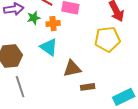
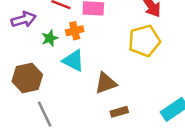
green star: (34, 18) -> (50, 38), moved
brown rectangle: (88, 87) -> (119, 112), moved

